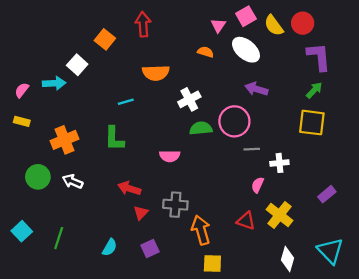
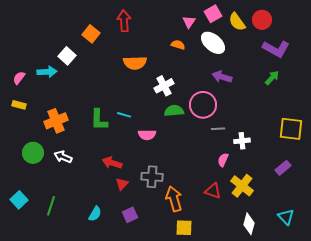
purple L-shape: (319, 57) -> (276, 49), turned 124
cyan line: (126, 102) -> (124, 115), moved, turned 32
yellow square: (312, 123) -> (291, 129), moved
cyan triangle: (330, 251) -> (286, 217), size x0.7

